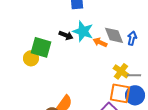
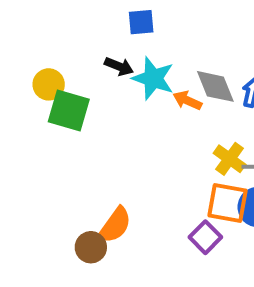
black arrow: (66, 35) -> (119, 66), moved
yellow circle: (31, 58) -> (49, 84), moved

